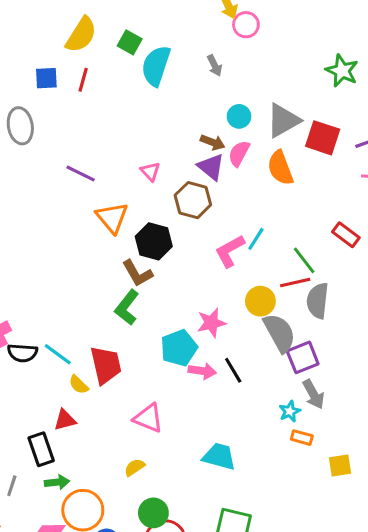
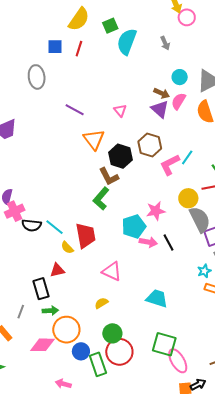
green square: (130, 42) -> (110, 26), turned 35
brown hexagon: (193, 200) -> (150, 145), moved

